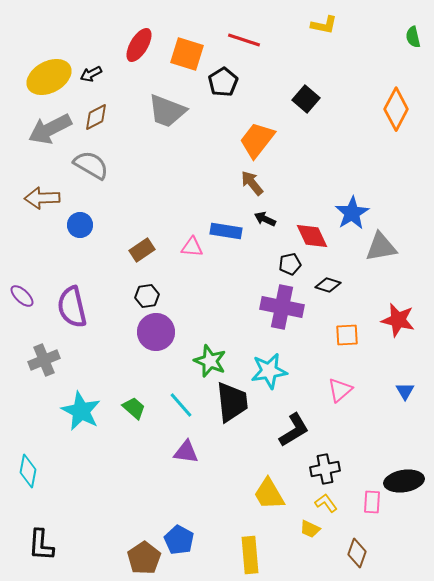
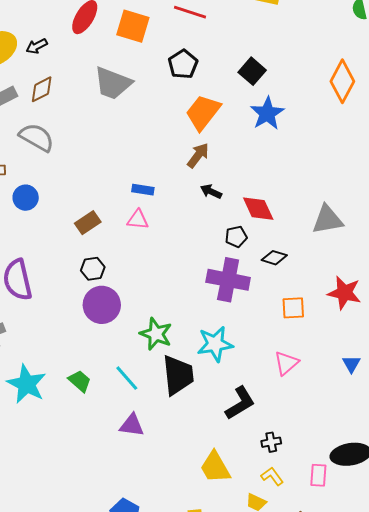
black pentagon: (223, 82) -> (183, 64), moved
brown arrow: (252, 183) -> (198, 155), turned 76
blue star: (352, 213) -> (267, 113), moved
blue rectangle: (226, 231) -> (143, 190), moved, size x0.7
black cross: (325, 469) -> (271, 442), size x0.7

